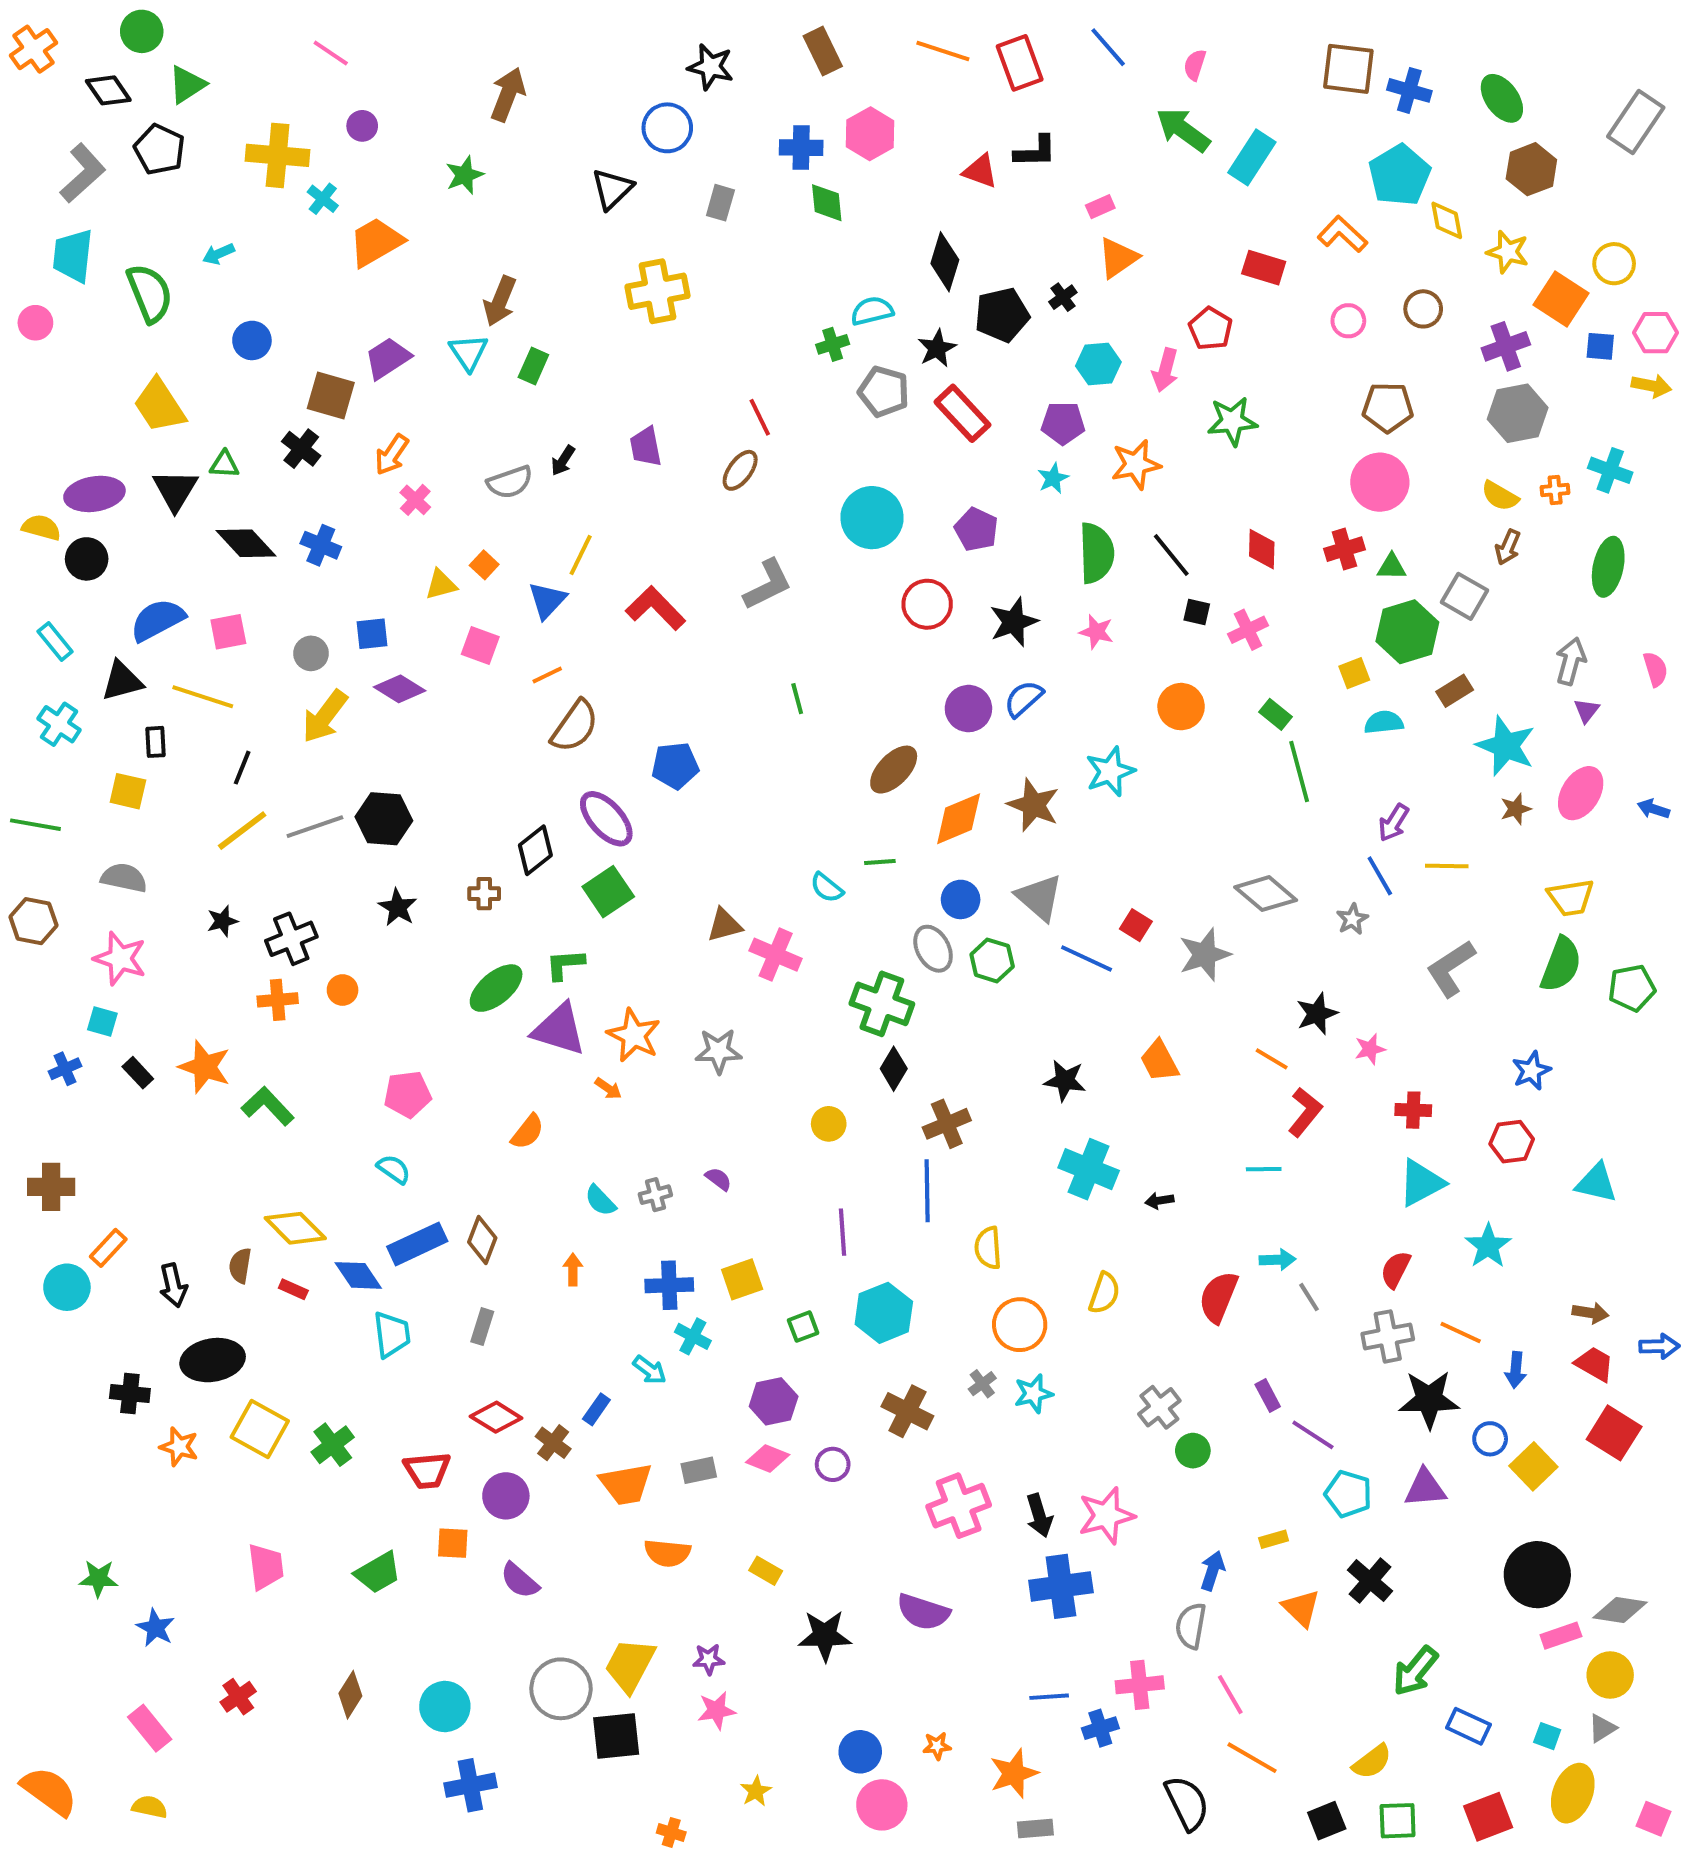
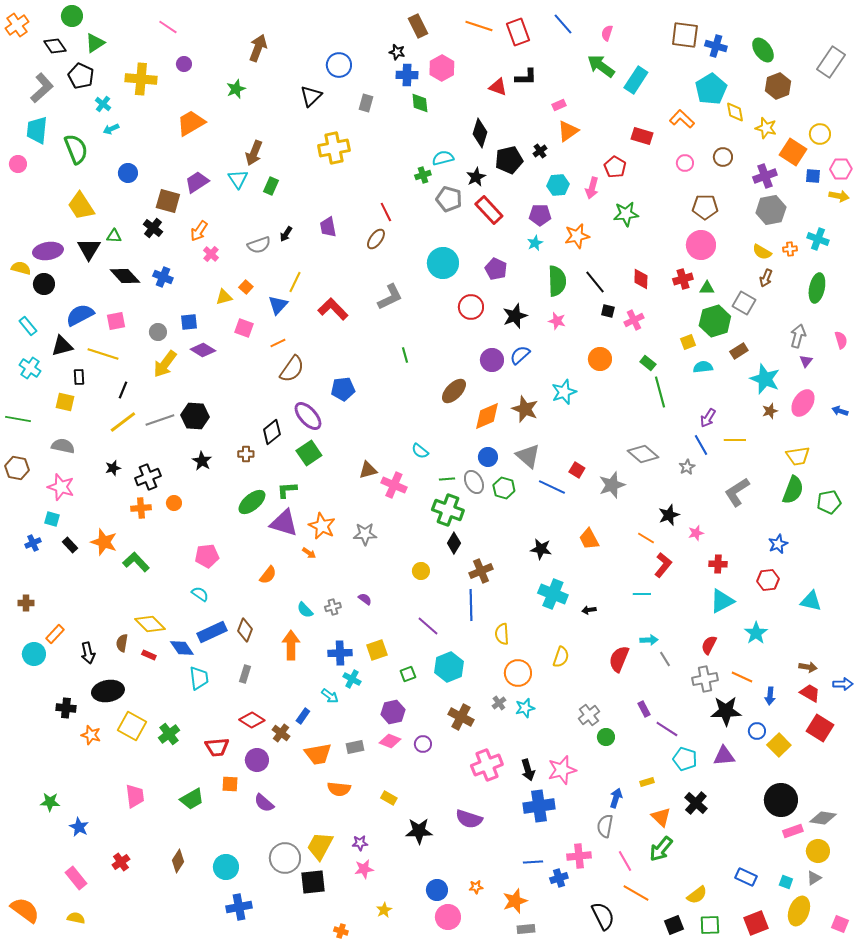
black star: (711, 67) -> (397, 52), moved, size x0.7
cyan cross: (323, 199) -> (103, 104), moved
green line: (880, 862) -> (447, 479), moved
brown cross: (51, 1187) -> (26, 603), size x0.7
purple line: (842, 1232) -> (428, 626), turned -45
orange arrow: (573, 1270) -> (291, 645), size x1.8
green arrow: (1415, 1671) -> (661, 849), moved

